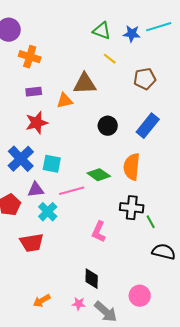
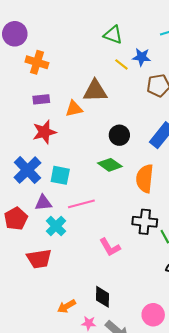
blue star: (132, 34) -> (142, 57), moved
green diamond: (99, 175) -> (110, 165), moved
pink L-shape: (99, 232) -> (110, 247), turned -55
orange arrow: (42, 301) -> (67, 306), moved

